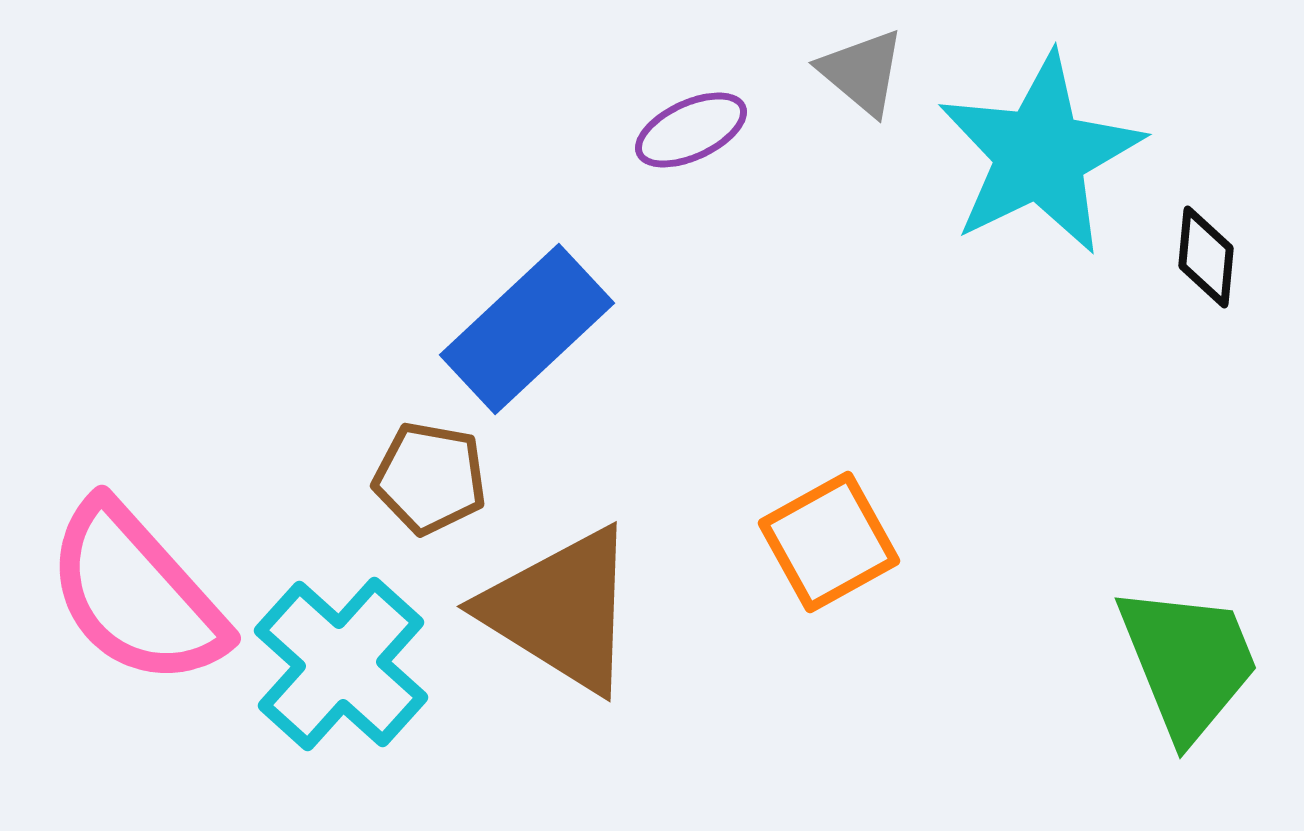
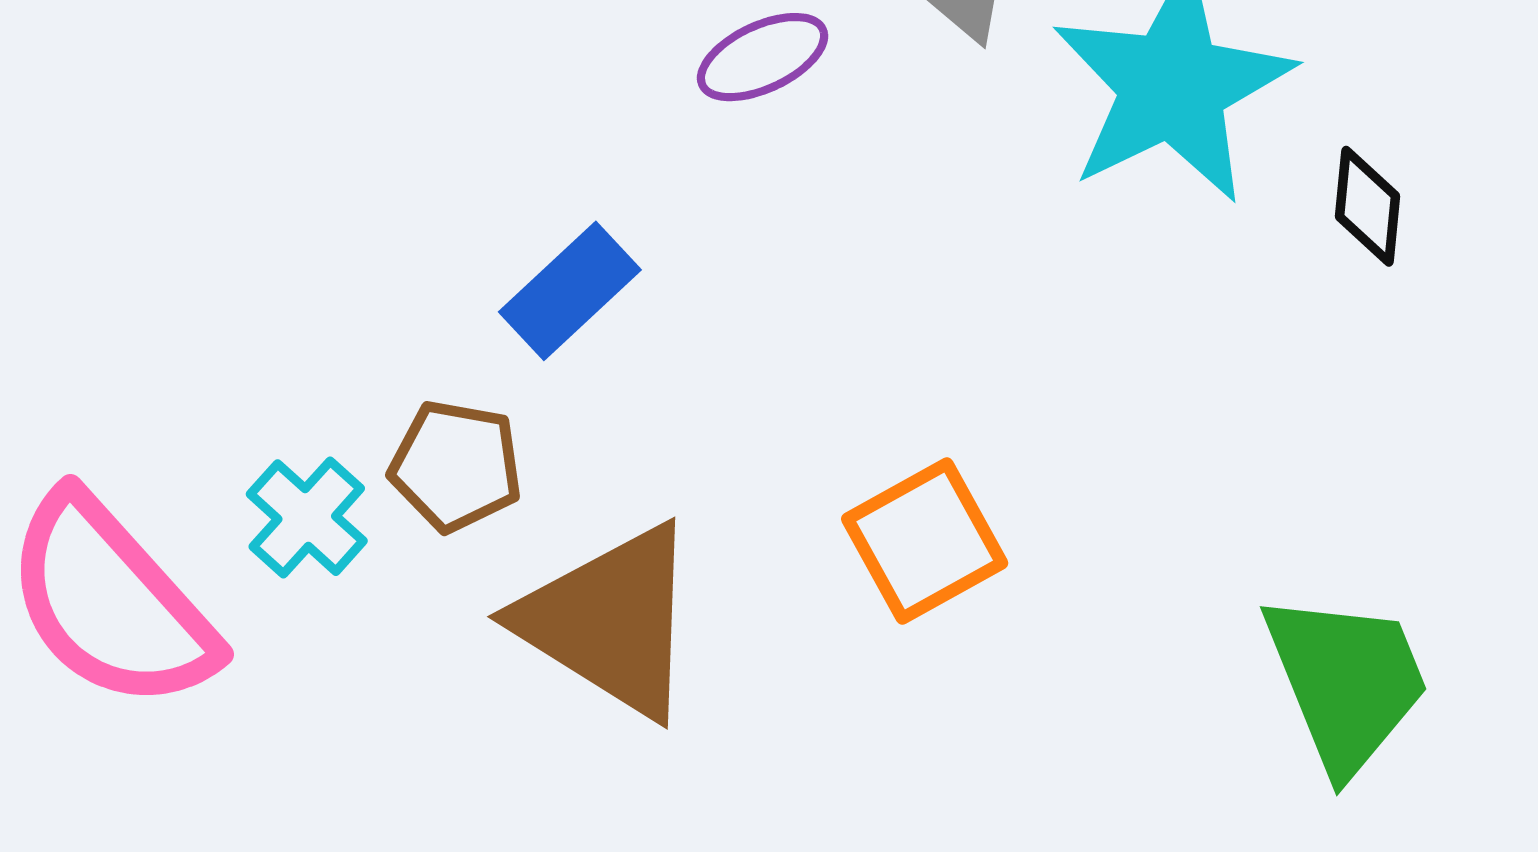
blue rectangle: (527, 329) -> (570, 291), size x0.7
cyan cross: (341, 664) -> (307, 518), moved, size x0.6

